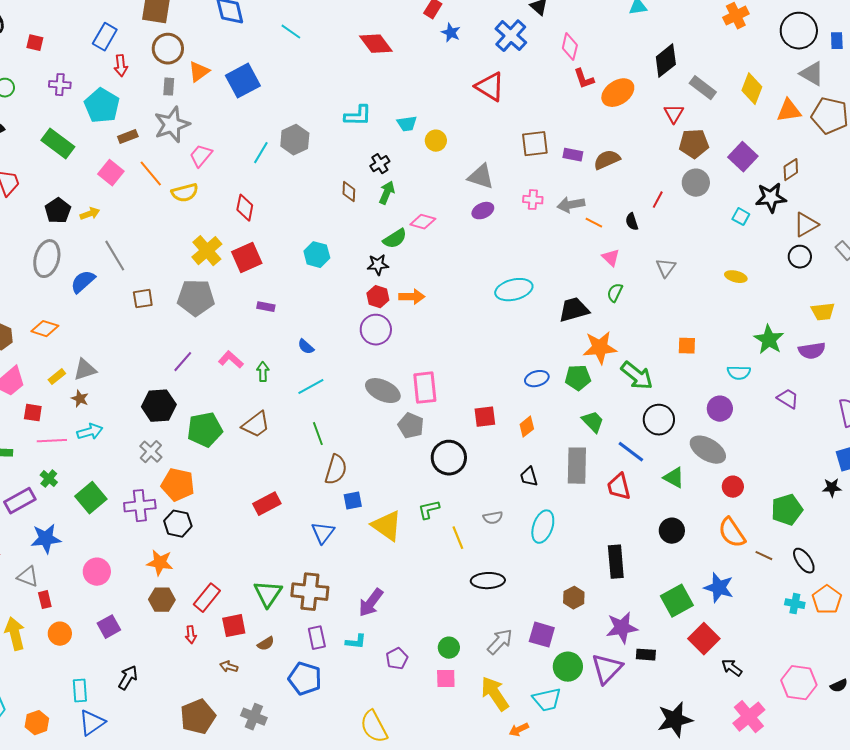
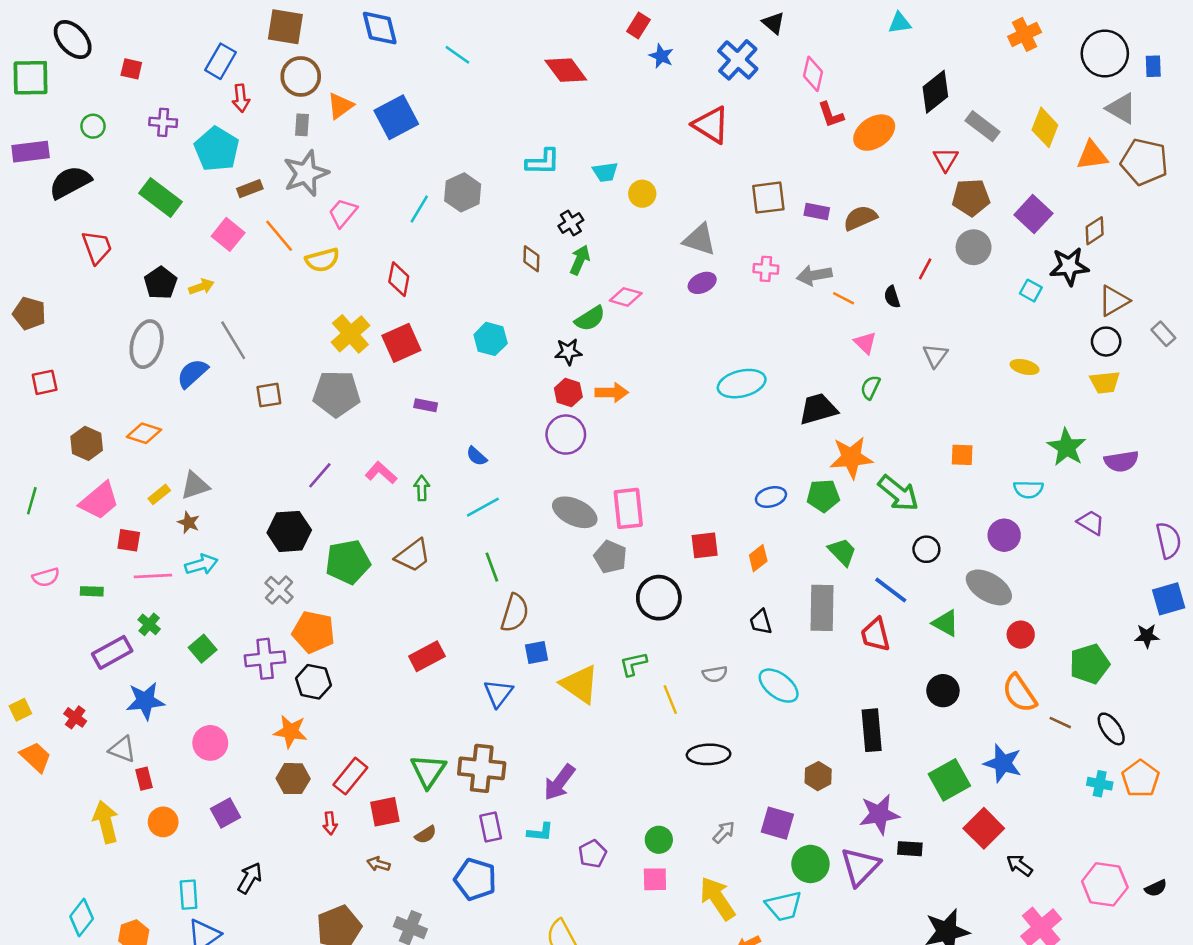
yellow trapezoid: (823, 312) -> (1105, 382), moved
black circle: (659, 420) -> (926, 549), size x0.7
green square: (91, 498) -> (203, 649), size x0.7
cyan ellipse: (543, 527) -> (779, 686), turned -72
gray arrow: (500, 642) -> (724, 832), size x0.7

